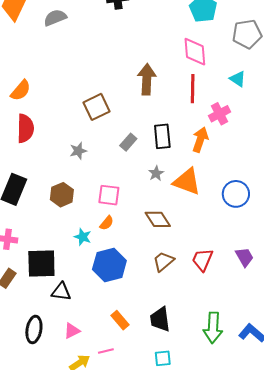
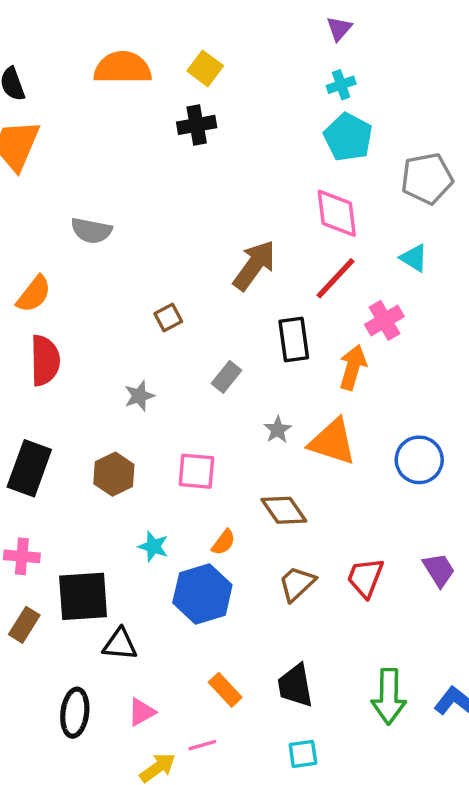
gray semicircle: (55, 18) -> (91, 231), moved, turned -145
brown arrow: (147, 79) -> (254, 265), turned 36
red line: (193, 89) -> (336, 278), turned 44
brown square: (97, 107) -> (168, 317), size x0.6
black rectangle: (162, 136) -> (294, 339), moved
orange semicircle: (107, 223) -> (223, 542), moved

